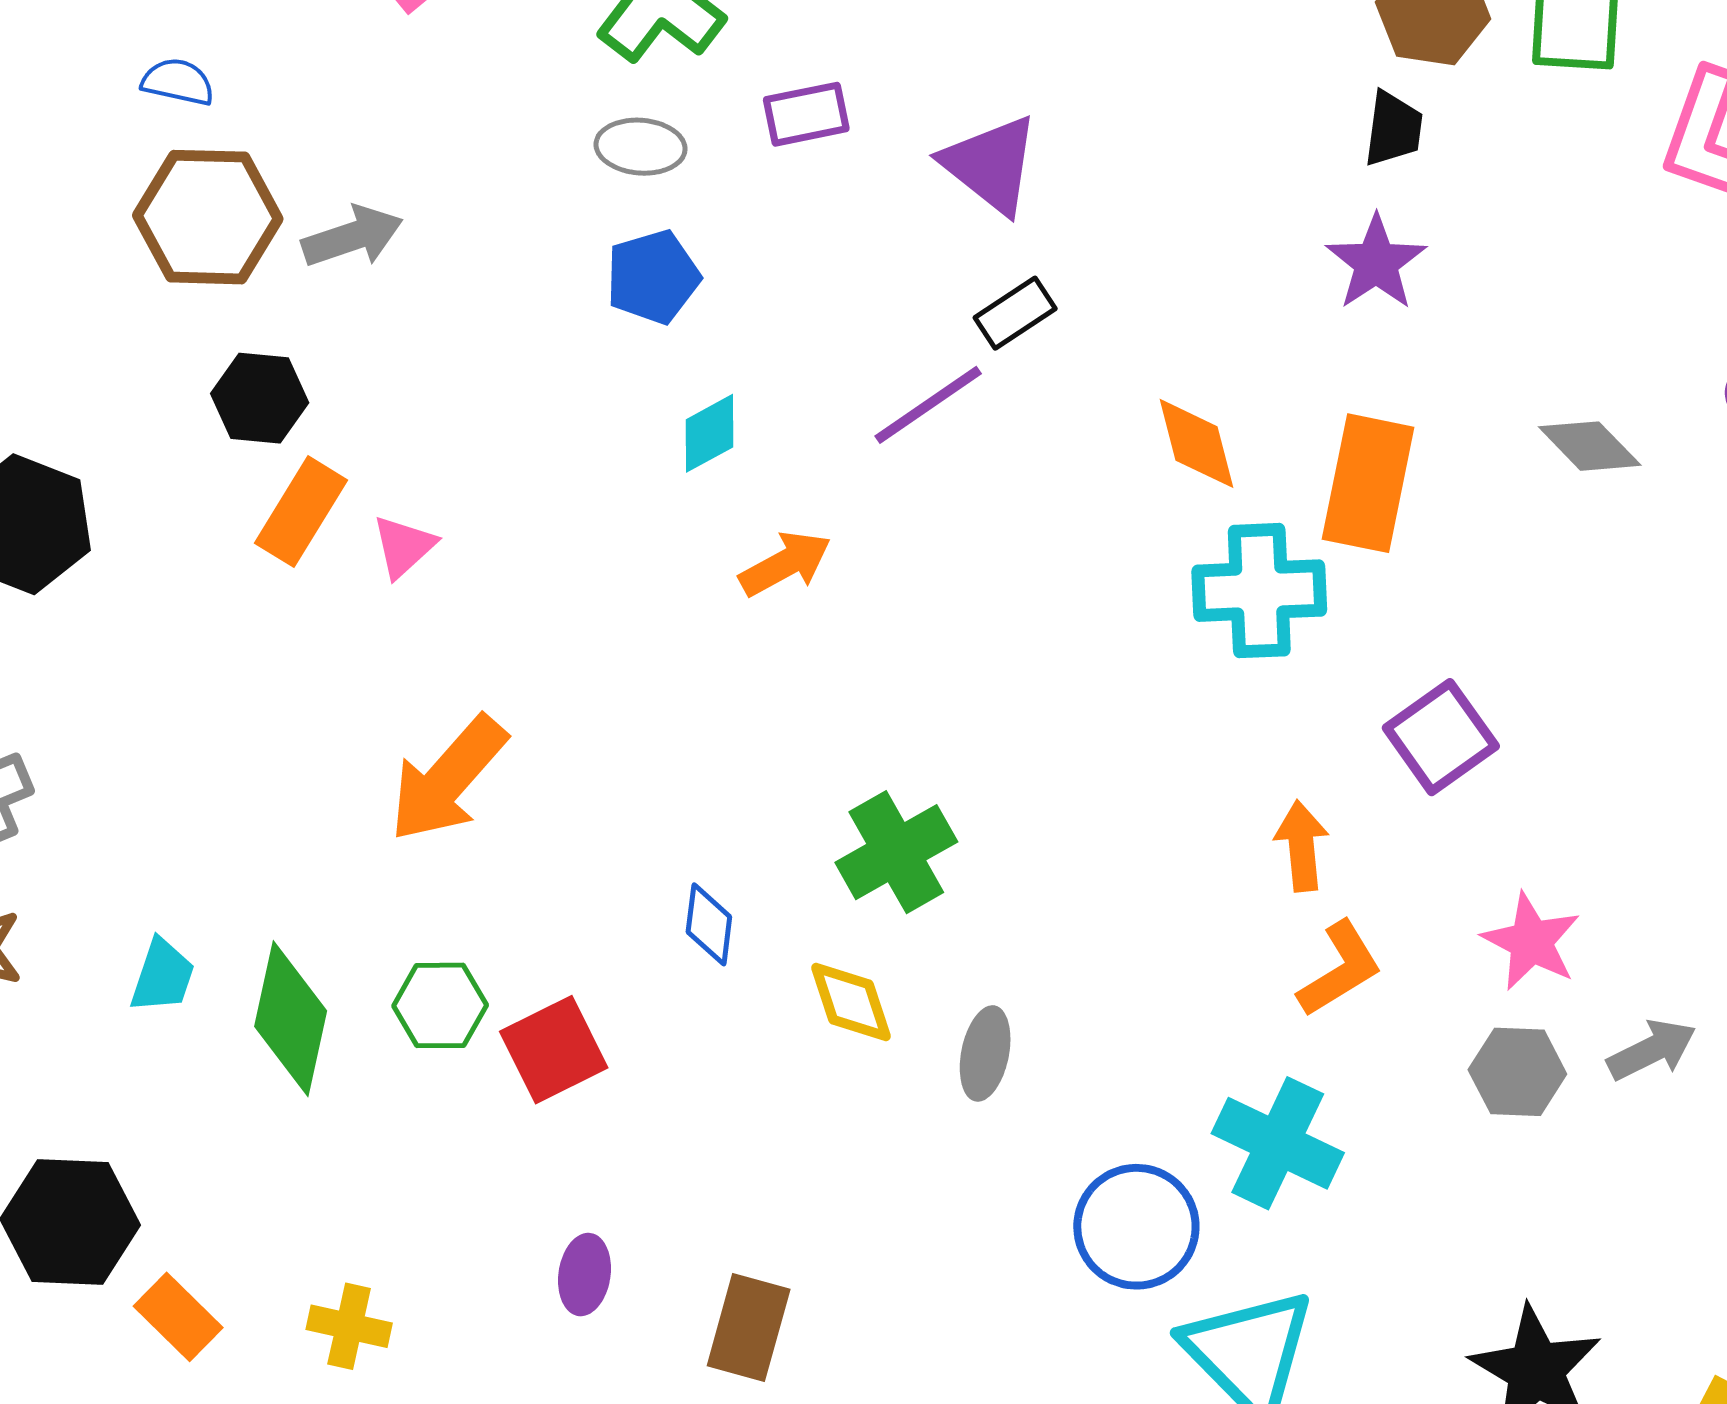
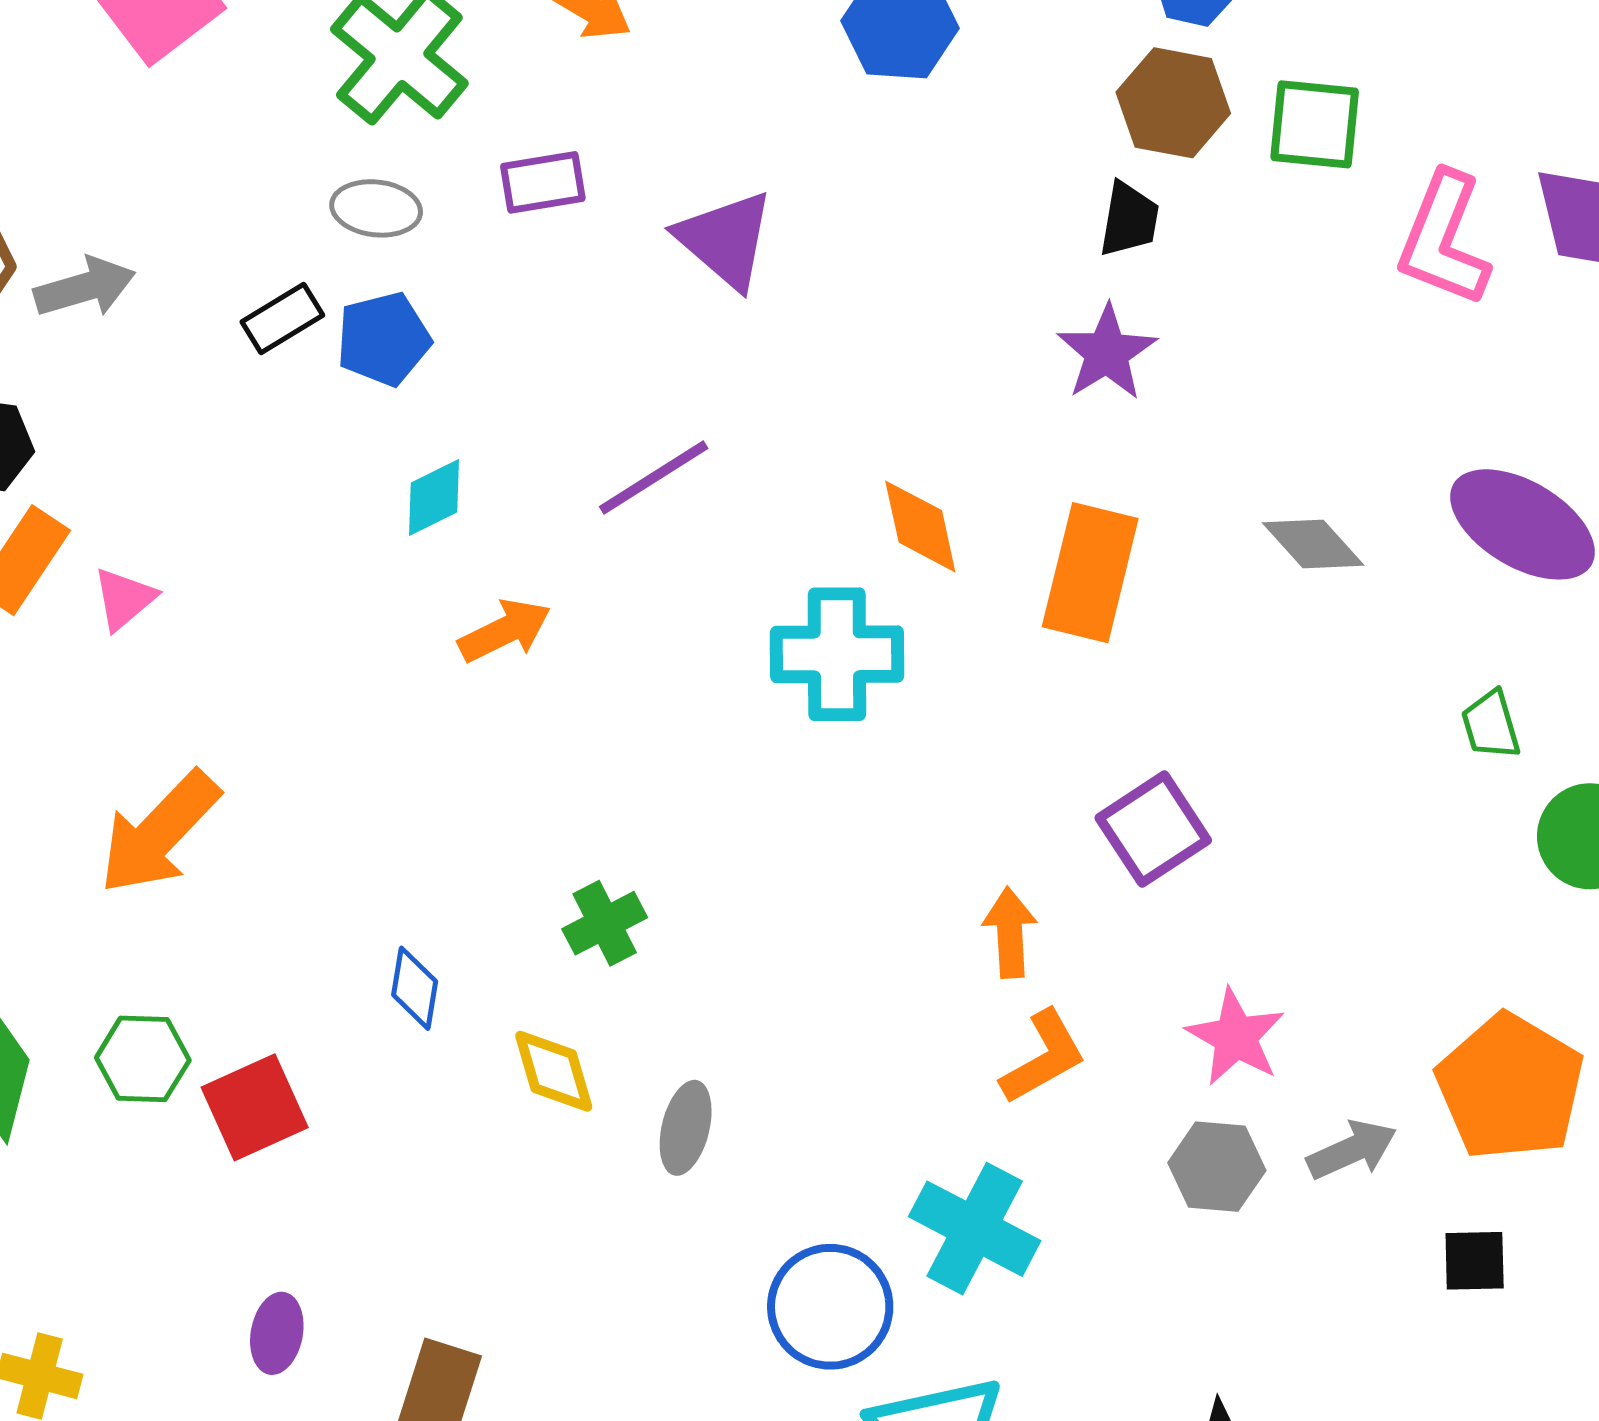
black rectangle: (1015, 313) -> (282, 319), moved
cyan cross: (1259, 591) -> (837, 654), moved
green cross: (896, 852) -> (605, 923), size x0.7

